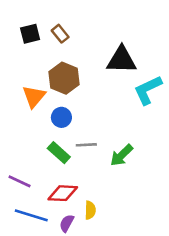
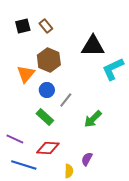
gray line: (86, 145) -> (66, 100), moved, turned -49
yellow semicircle: (90, 210) -> (69, 171), moved
purple semicircle: (67, 223) -> (87, 159), moved

